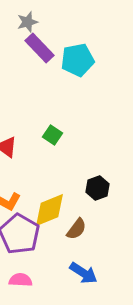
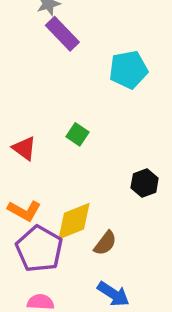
cyan pentagon: (78, 60) -> (128, 70), moved
black hexagon: (98, 188) -> (145, 183), moved

